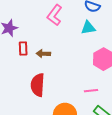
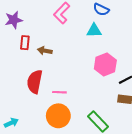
pink line: (91, 91) -> (59, 92), moved

